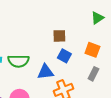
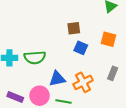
blue triangle: (45, 72) -> (57, 79), moved
gray rectangle: (93, 74) -> (113, 73), moved

